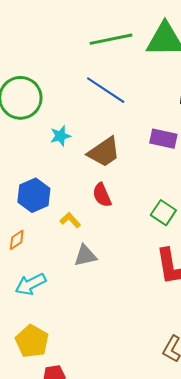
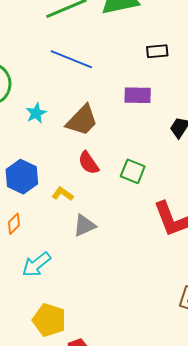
green square: (163, 213) -> (133, 171), moved

